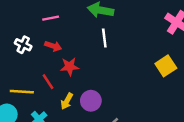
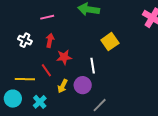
white line: (104, 38) -> (93, 66), moved
red arrow: (53, 46) -> (50, 40), turned -96
yellow square: (166, 66) -> (110, 42), moved

